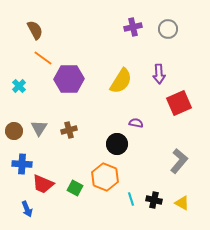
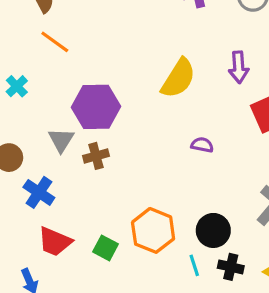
purple hexagon: (69, 79) -> (96, 107), moved
gray triangle: (39, 128) -> (61, 140), moved
black circle: (117, 144) -> (213, 230), moved
blue cross: (22, 164) -> (39, 192), moved, turned 30

